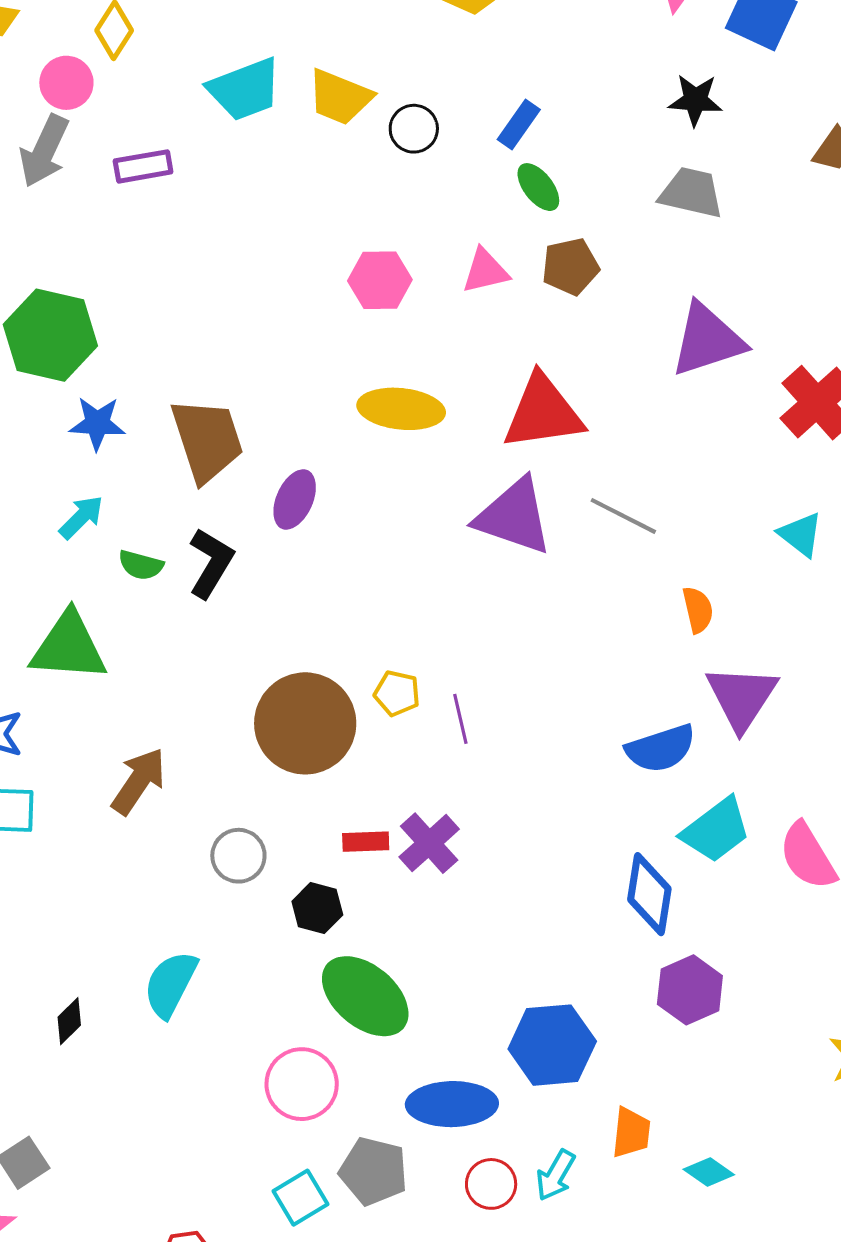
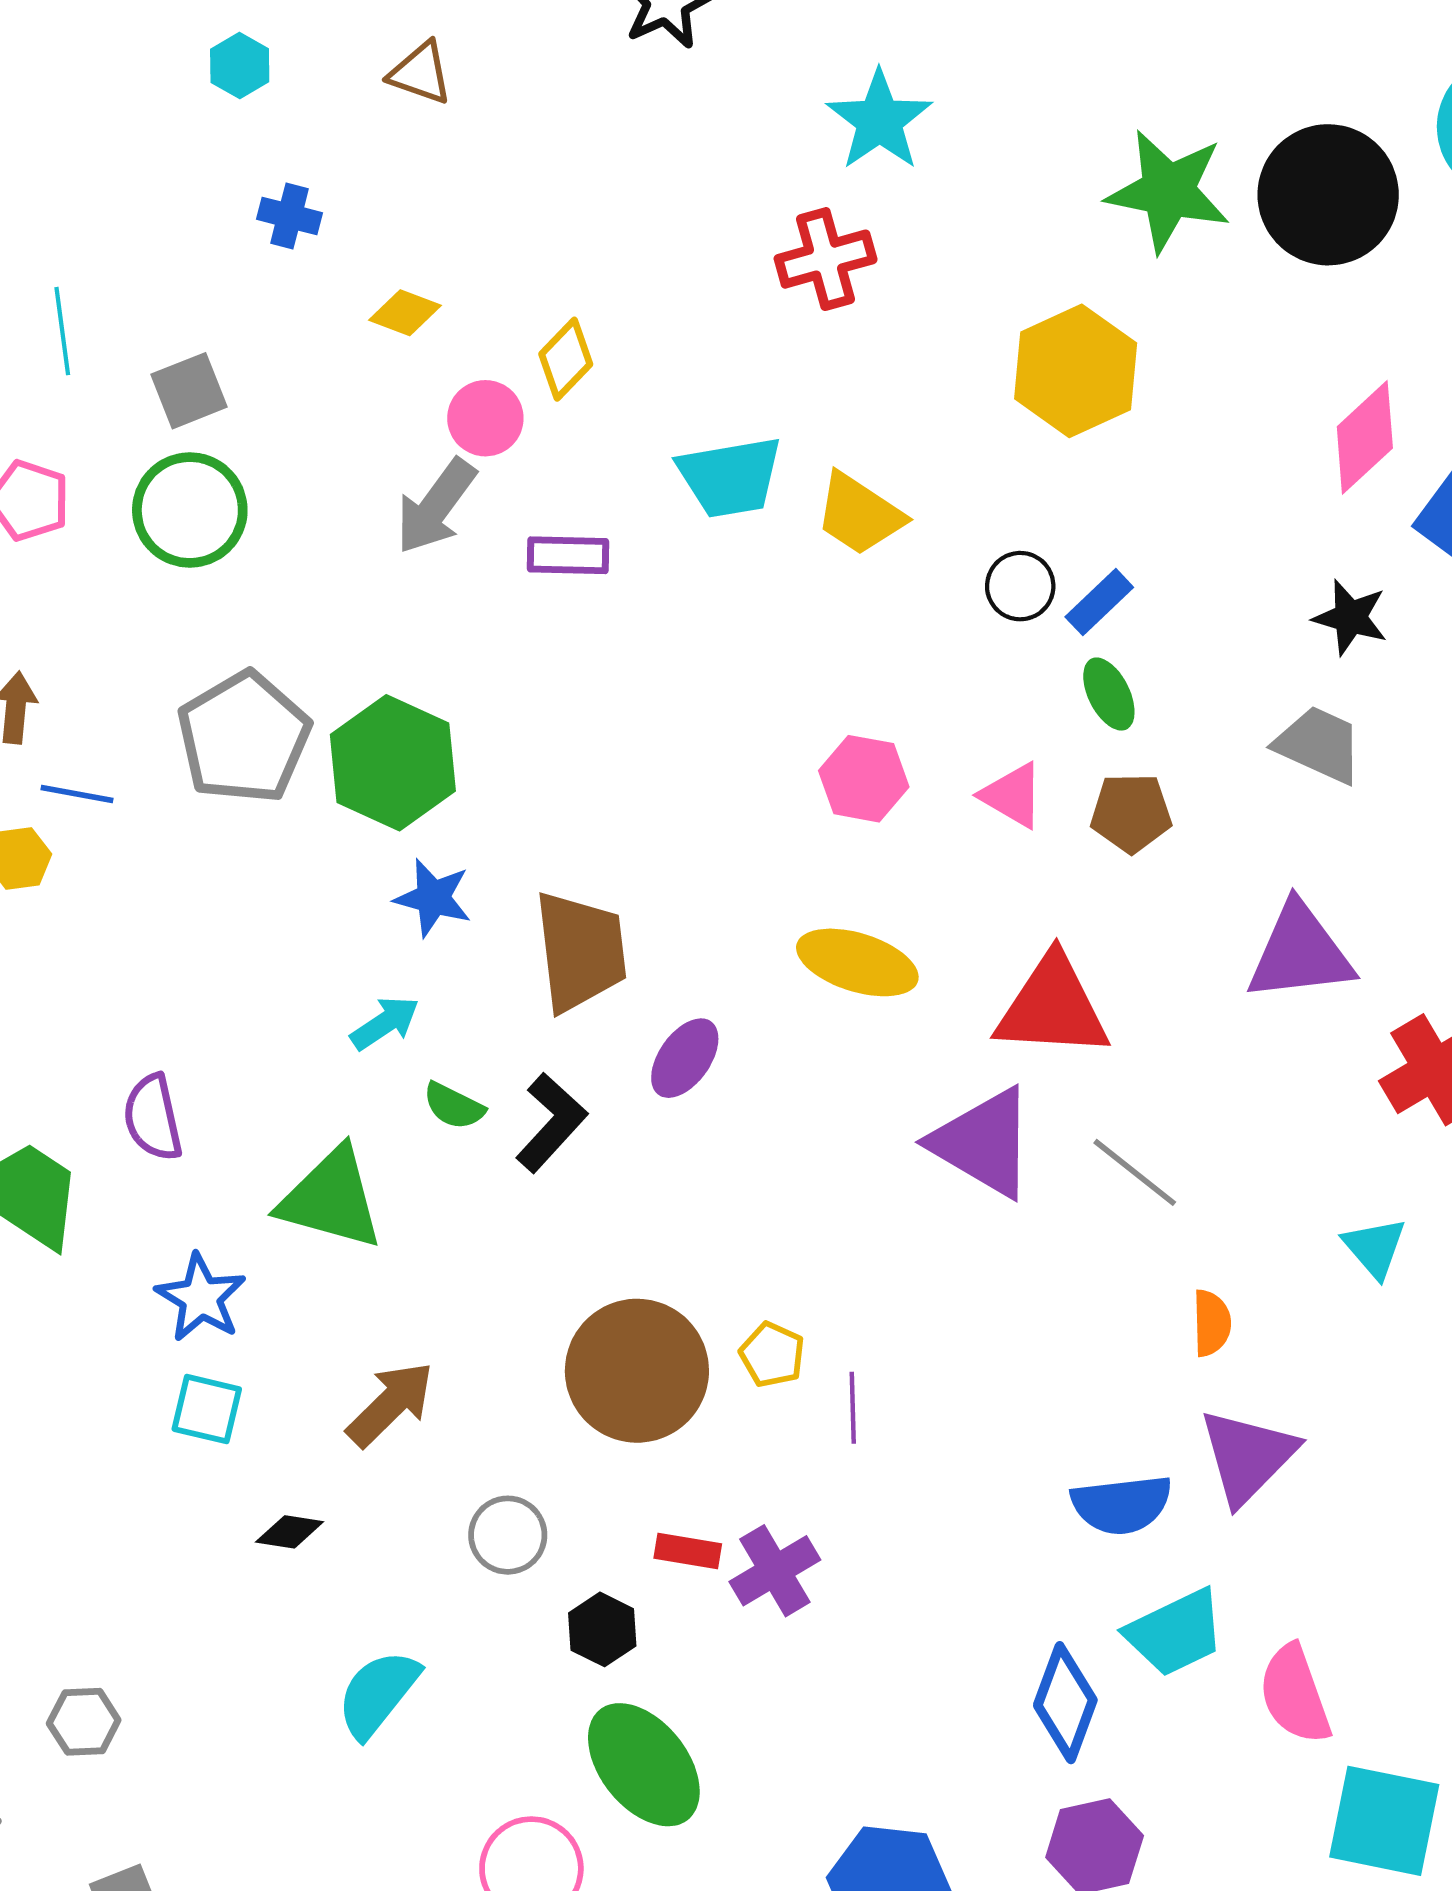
black circle: (414, 129) -> (1020, 586), moved
pink triangle: (485, 271) -> (1012, 795), turned 32
black diamond: (69, 1021) -> (290, 1532), moved, turned 42

